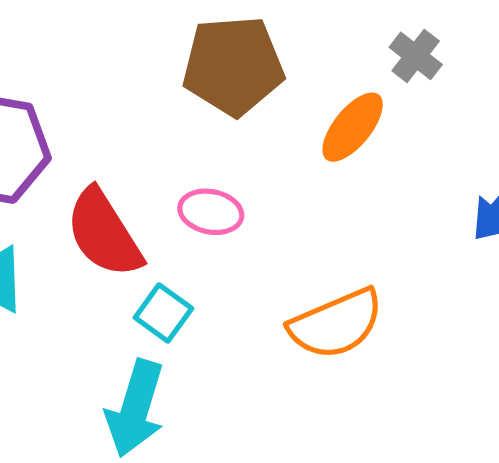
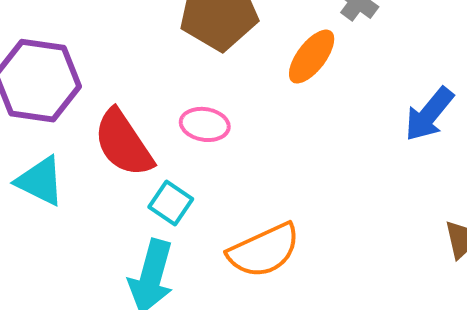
orange semicircle: (336, 324) -> (264, 250), moved

